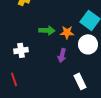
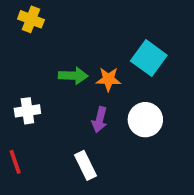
white circle: (88, 44) -> (145, 120), moved
white rectangle: (80, 81) -> (86, 165), moved

